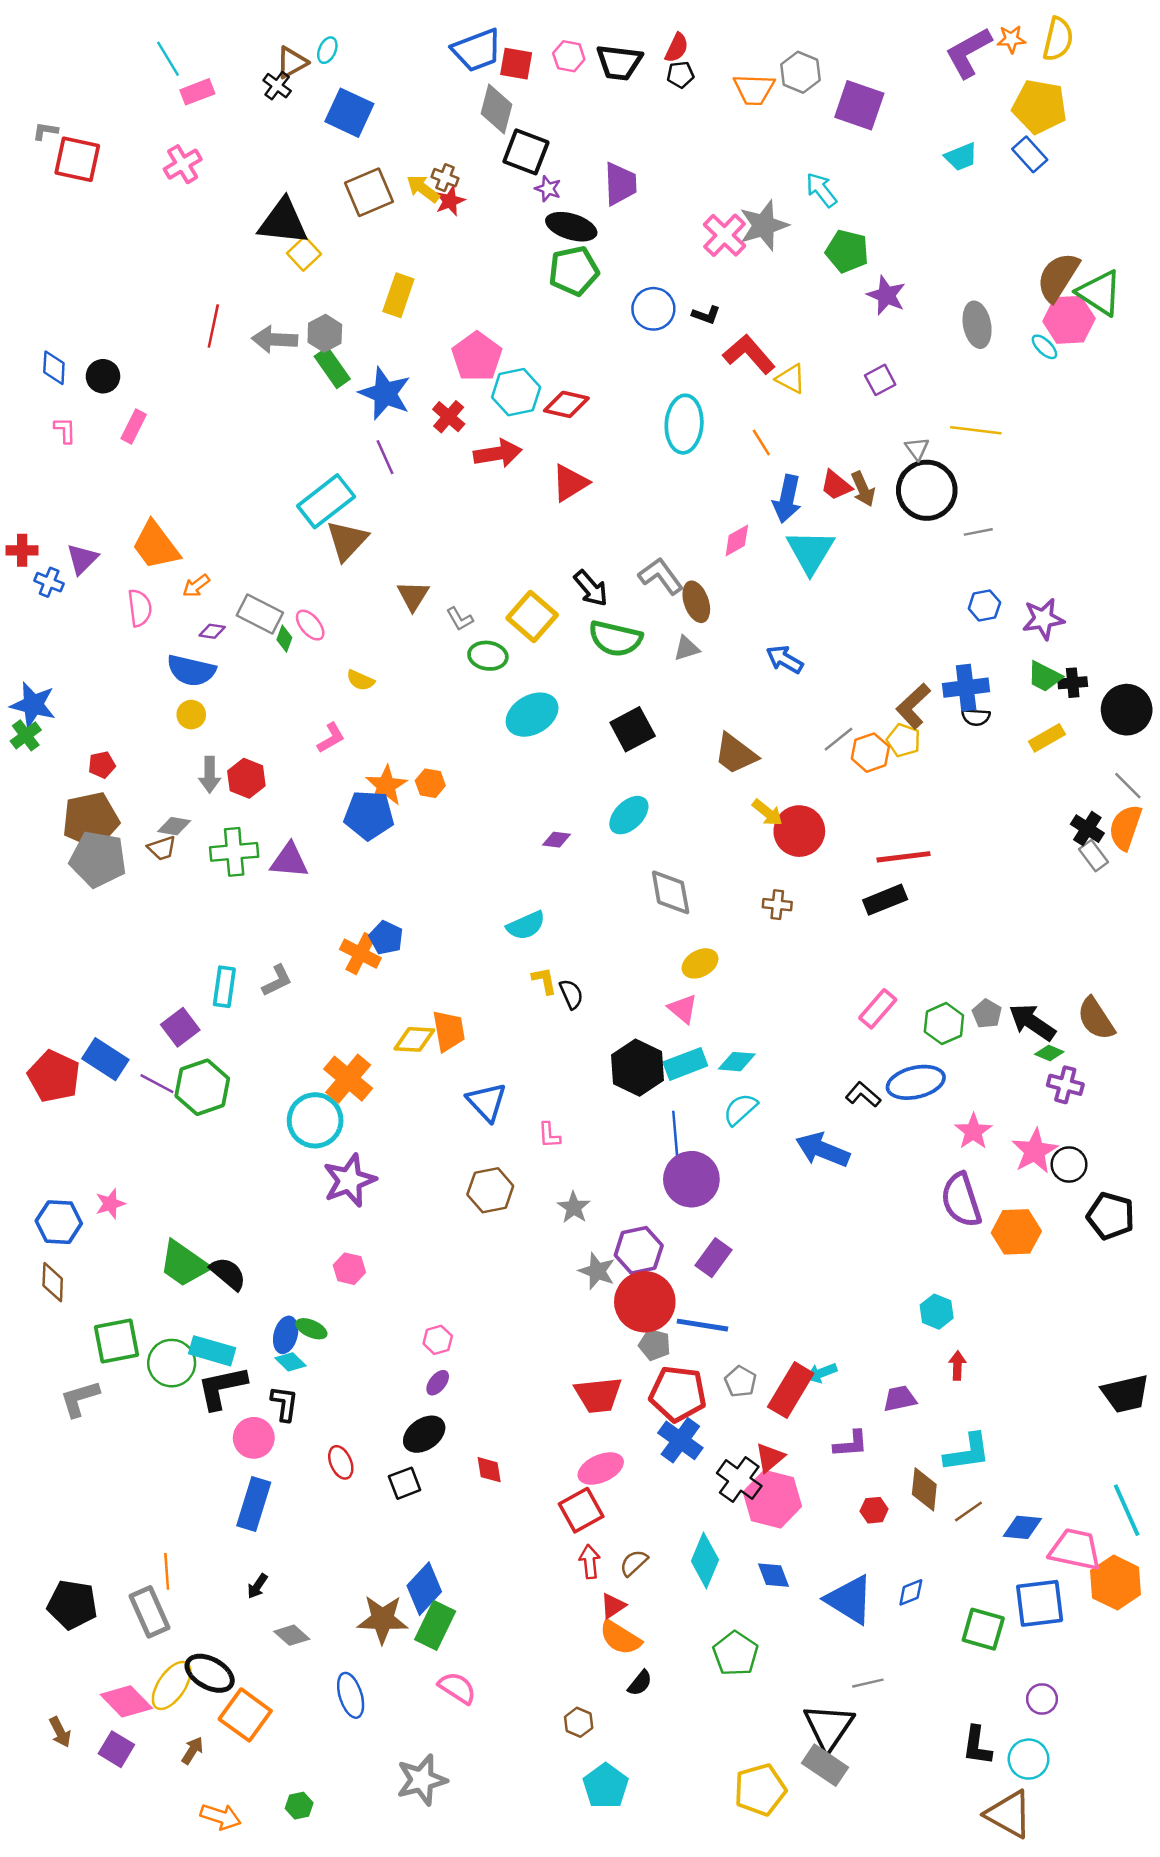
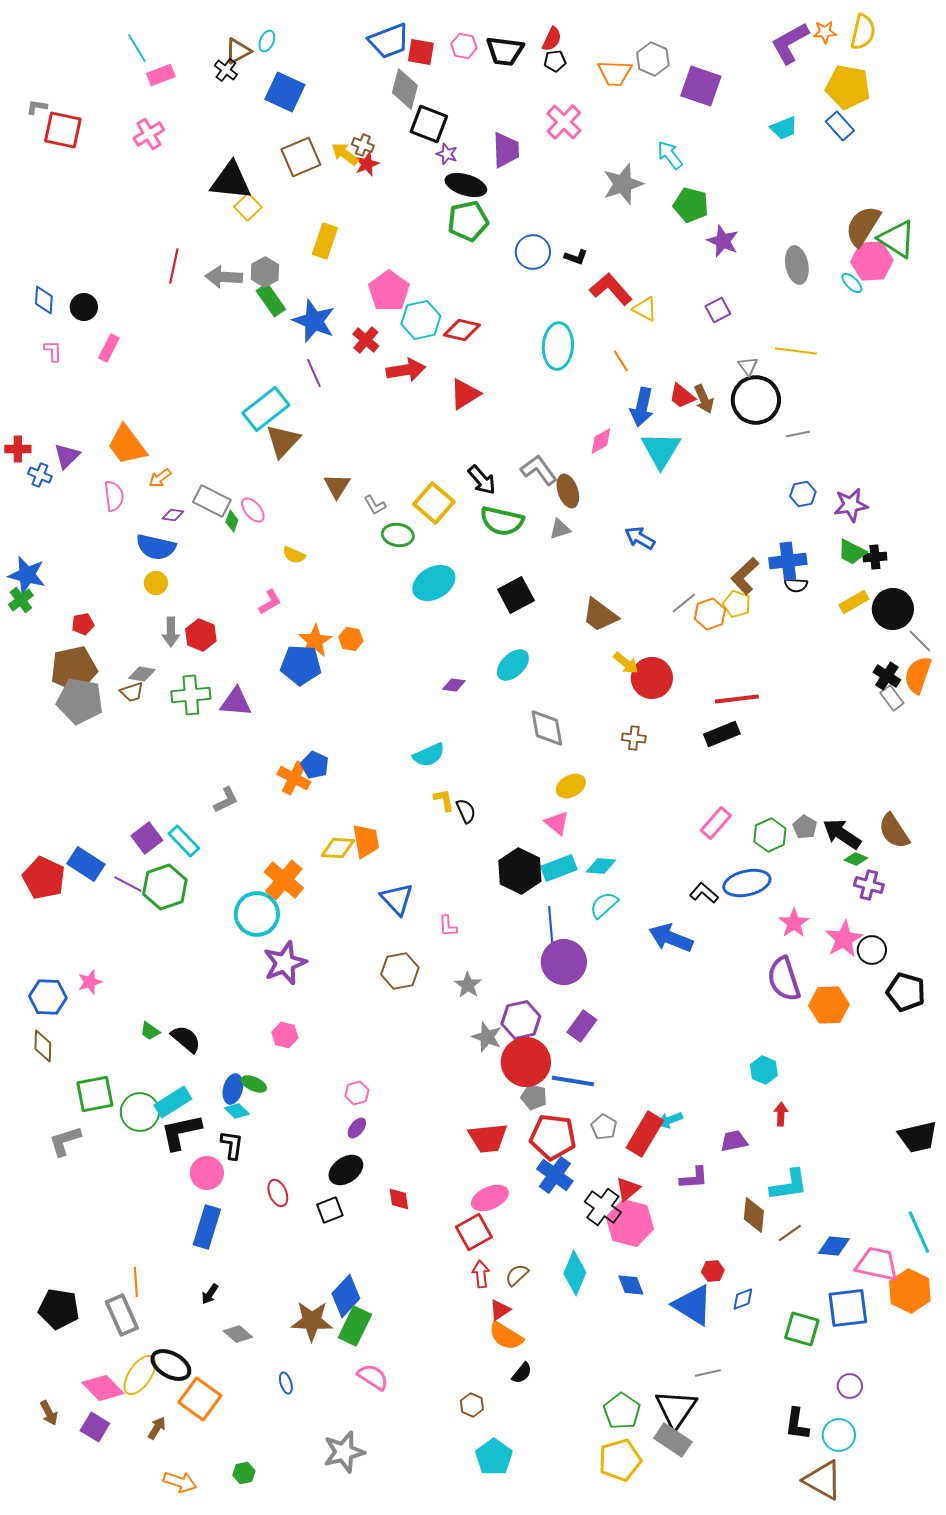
pink cross: (725, 235) -> (564, 122), moved
black circle: (1127, 710) -> (893, 609), moved
cyan rectangle: (224, 987) -> (184, 841), moved, turned -52
green trapezoid: (184, 1264) -> (150, 1031), size x0.5
cyan rectangle: (212, 1351) -> (173, 1102), turned -48
red hexagon: (874, 1510) -> (713, 1271), moved
green pentagon: (736, 1654) -> (622, 1411), moved
blue ellipse: (351, 1695) -> (286, 1383), size x0.6

